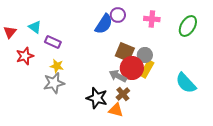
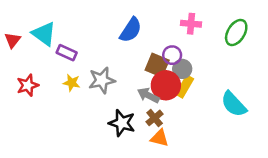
purple circle: (118, 15) -> (172, 55), moved
cyan triangle: (35, 27) -> (44, 34), size x1.5
red star: (25, 56) -> (28, 85), moved
gray star: (54, 83) -> (102, 80), moved
orange triangle: (116, 110) -> (160, 138), moved

